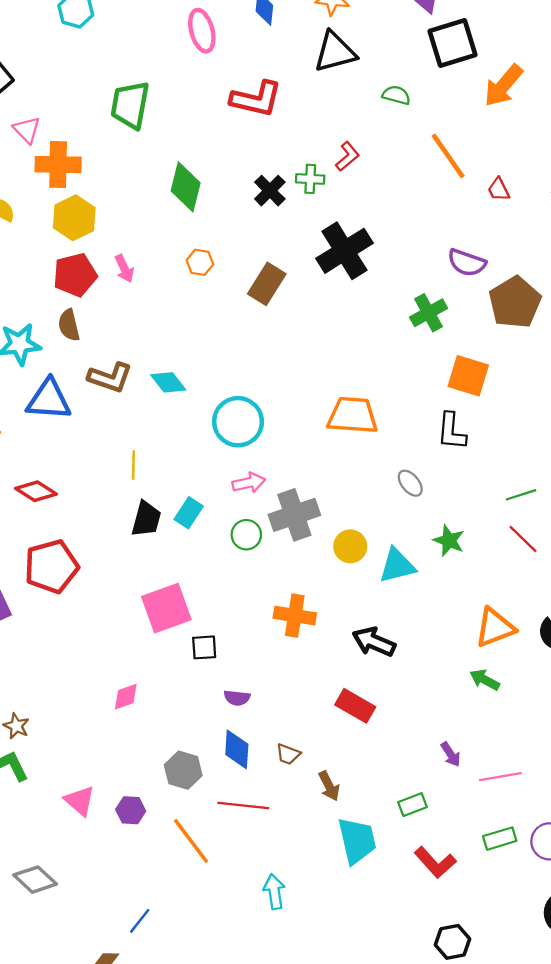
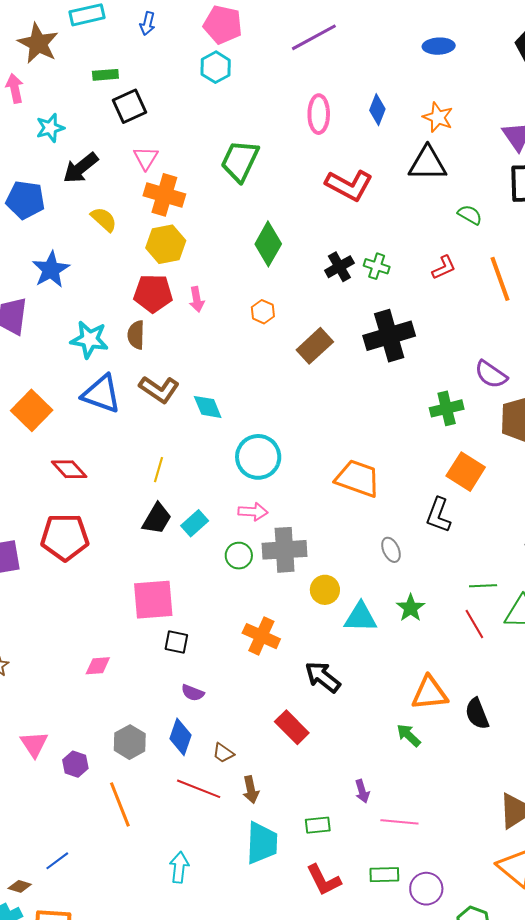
red L-shape: (347, 156) -> (444, 268), moved
red line: (243, 805) -> (199, 789), moved

